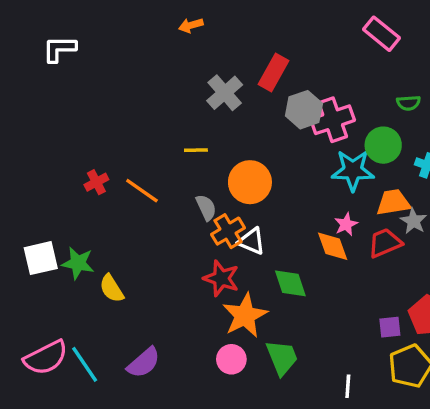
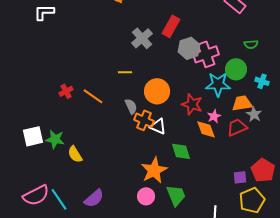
orange cross: (228, 231) -> (144, 120), turned -36
red star: (221, 278) -> (192, 104), moved

